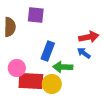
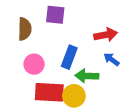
red arrow: (89, 37) -> (106, 35), moved
pink circle: (17, 68) -> (34, 64), moved

